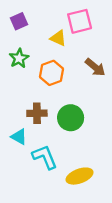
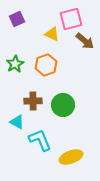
green star: (19, 58) -> (15, 64), moved
brown arrow: (95, 67) -> (85, 41), moved

